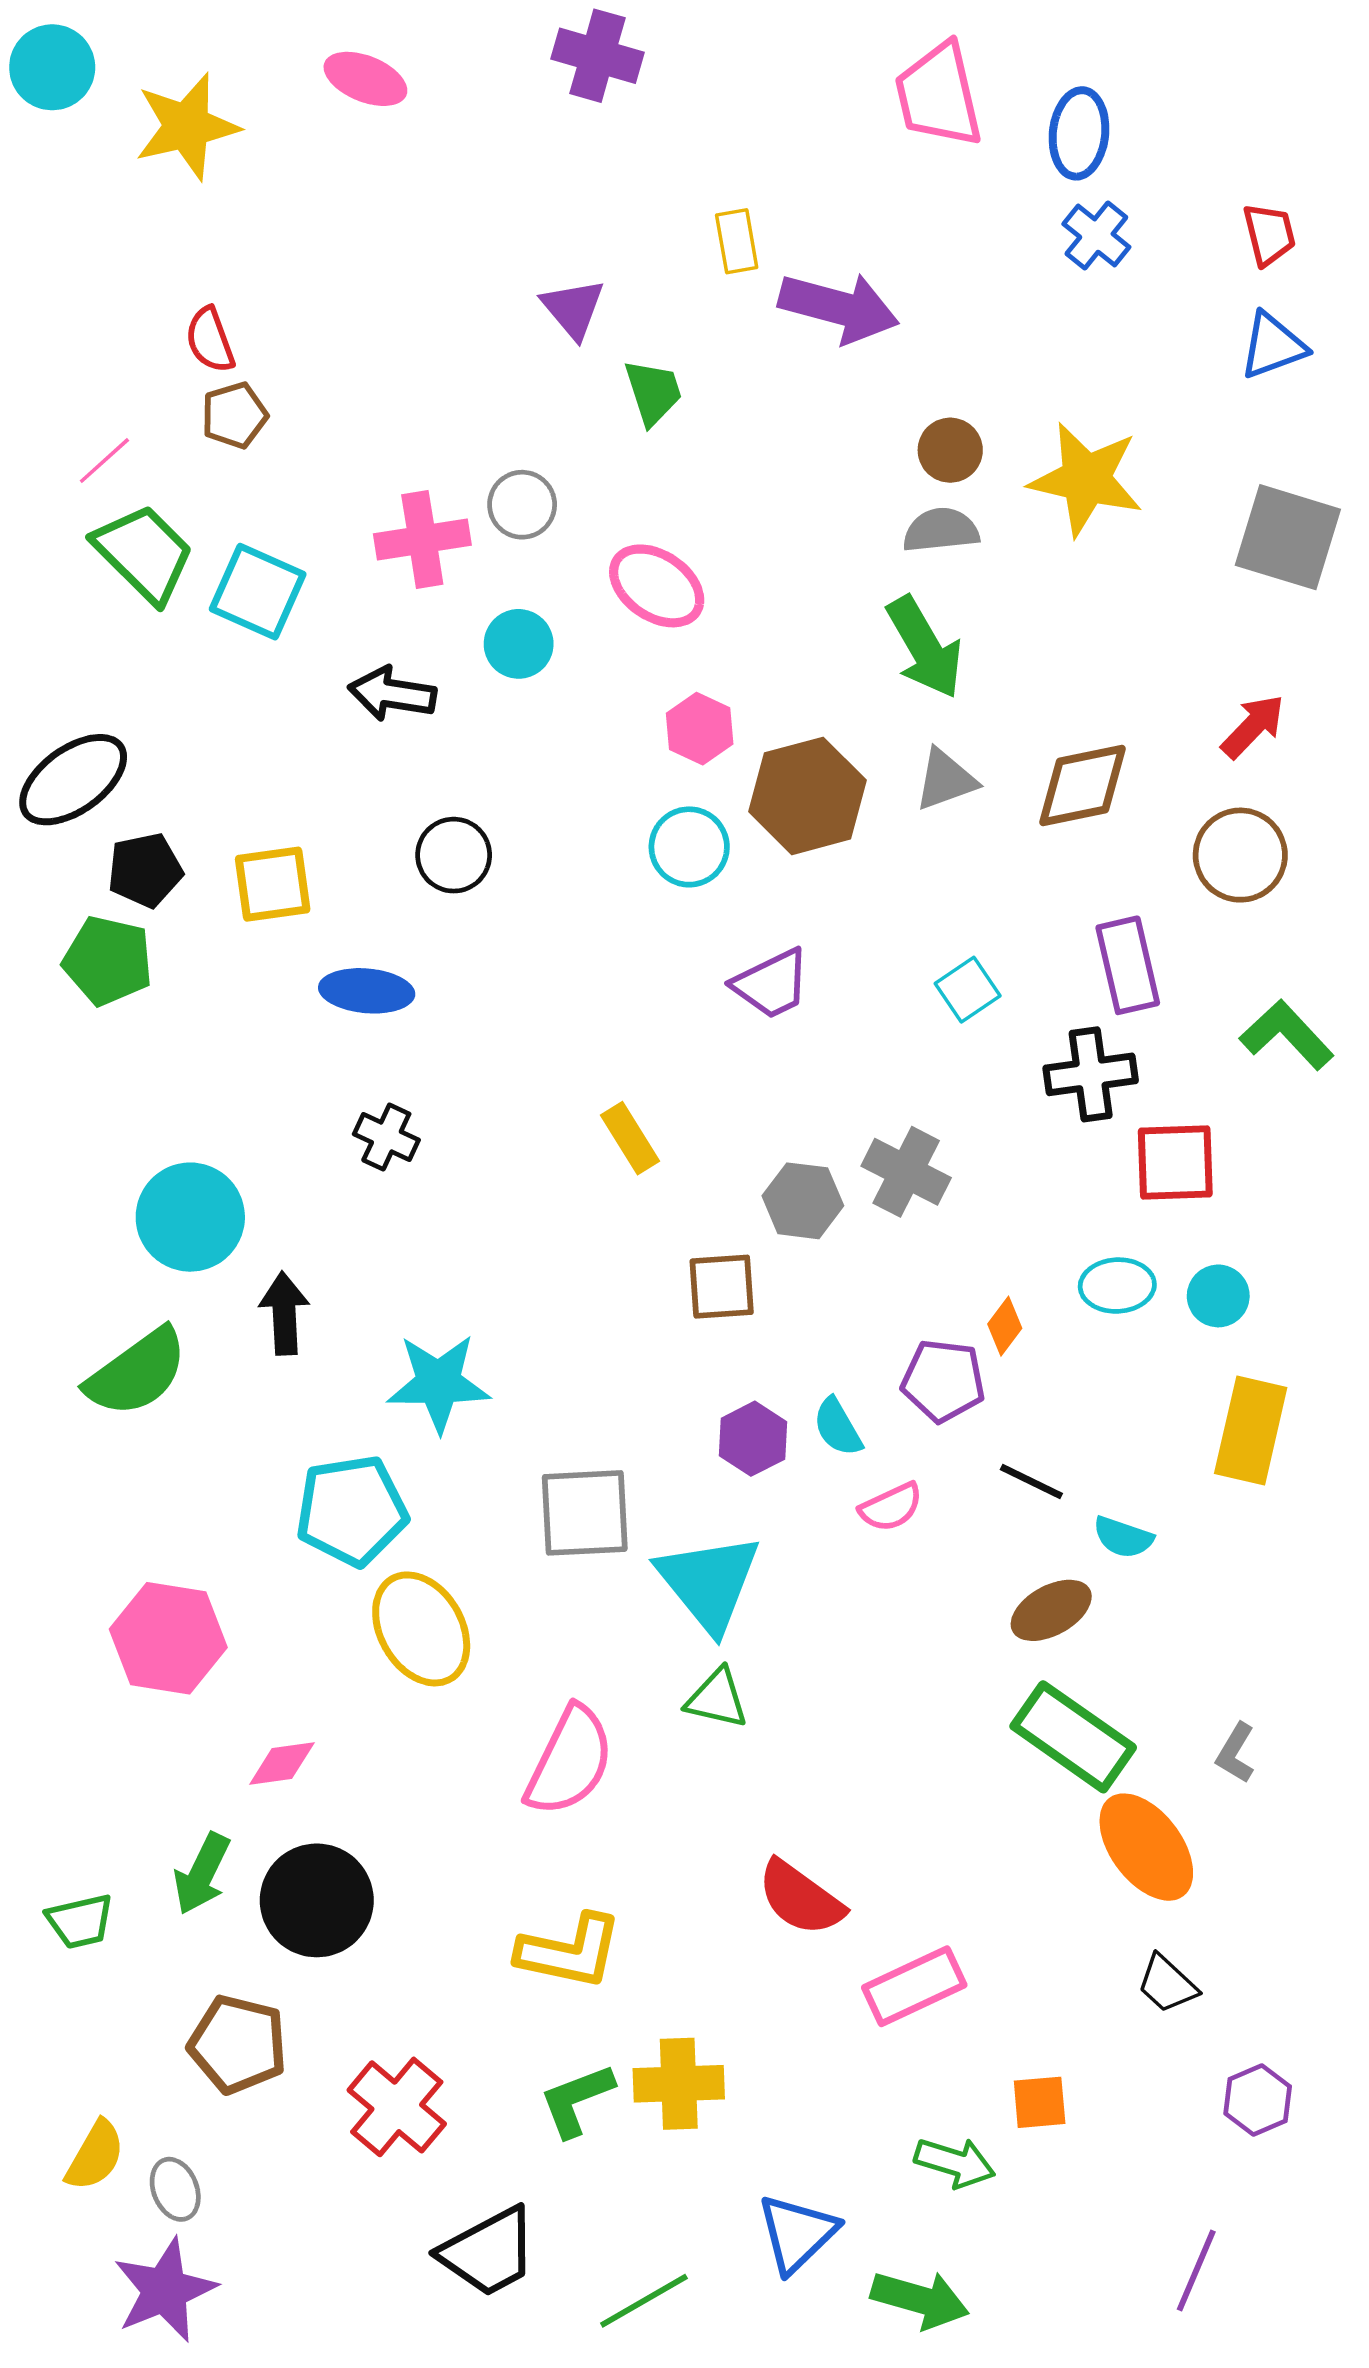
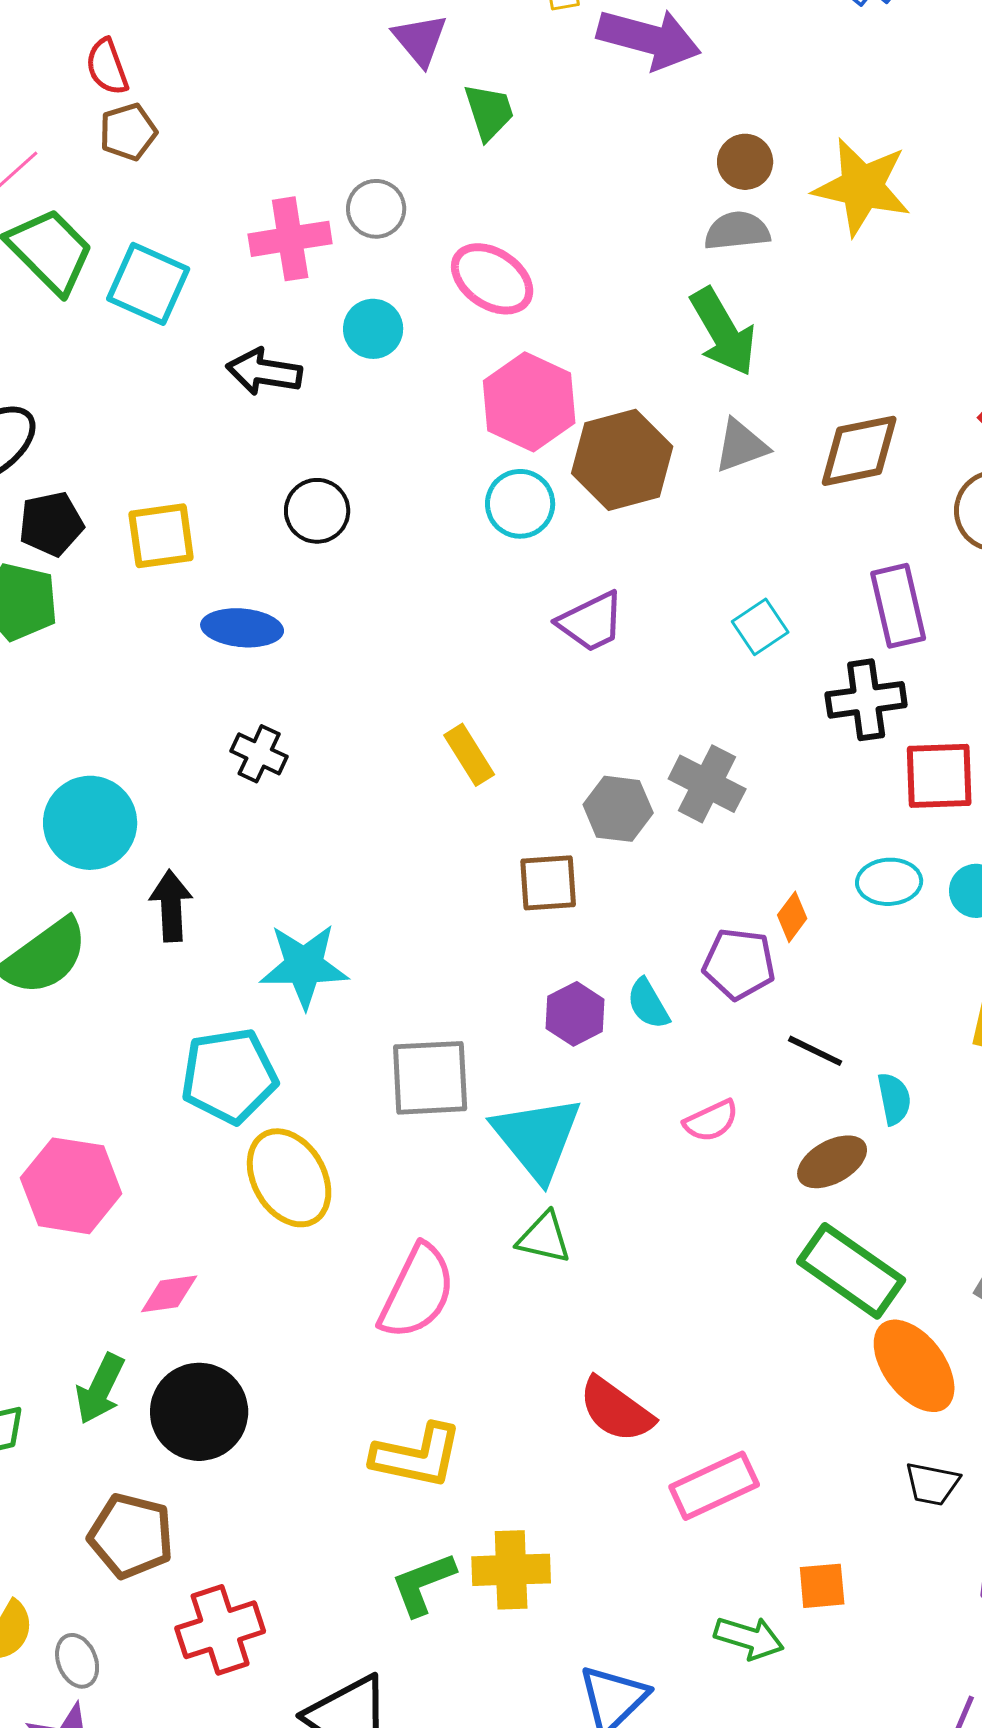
pink hexagon: (700, 729) -> (529, 402), size x1.6
pink semicircle: (891, 1507) -> (711, 1121), moved
cyan semicircle: (1123, 1537) -> (894, 1099), turned -120
black trapezoid: (1167, 1984) -> (932, 1484), turned -32
red cross: (397, 2107) -> (220, 1630), moved, turned 32

